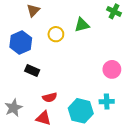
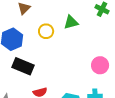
black rectangle: (32, 70) -> (23, 66), size x1.5

